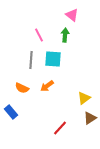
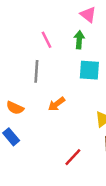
cyan square: (53, 59) -> (89, 70), moved
orange semicircle: (22, 88) -> (15, 108), moved

